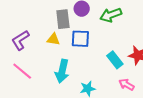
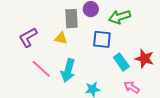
blue square: (80, 39) -> (102, 39), moved
pink line: (22, 71) -> (41, 69), moved

